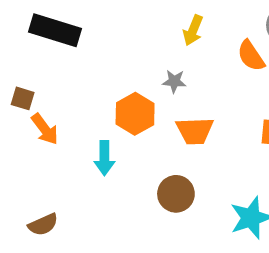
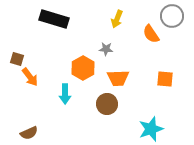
black rectangle: (55, 30) -> (54, 19), moved
brown circle: (176, 194) -> (107, 104), moved

